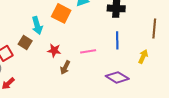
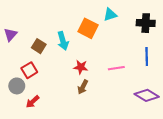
brown square: (25, 42) -> (39, 46), moved
brown arrow: (65, 67) -> (83, 87), moved

